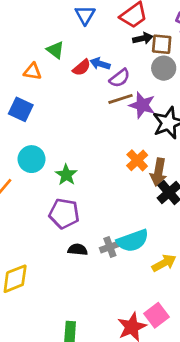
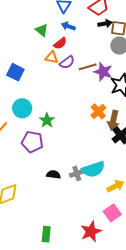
blue arrow: (100, 64) -> (68, 26), moved
orange triangle: (33, 71) -> (51, 57), moved
purple semicircle: (120, 78) -> (67, 62), moved
purple pentagon: (64, 214) -> (32, 142), moved
pink square: (157, 315) -> (112, 213), moved

